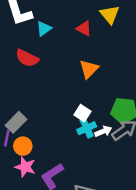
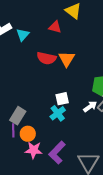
red semicircle: (27, 58) -> (46, 58), moved
white square: (82, 113) -> (62, 99), moved, turned -32
cyan cross: (87, 128) -> (58, 113), moved

